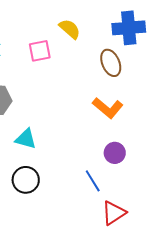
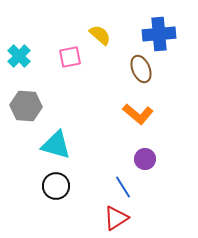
cyan triangle: (26, 139) -> (56, 145), size x1.4
red triangle: (114, 213) -> (116, 218), moved

